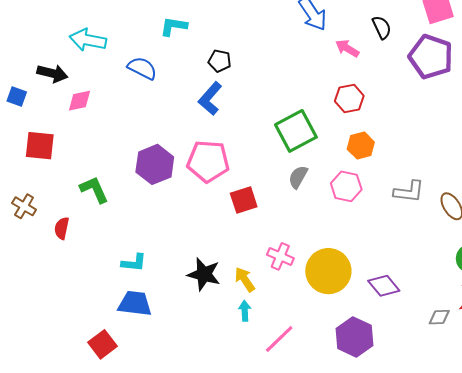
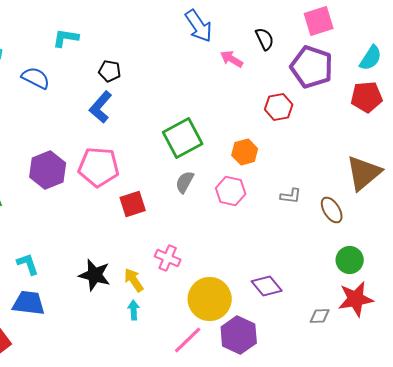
red hexagon: (349, 99) -> (279, 107), moved
gray L-shape: (409, 192) -> (291, 196), size x0.7
cyan L-shape: (134, 263) -> (28, 264), turned -115
yellow circle: (328, 271) -> (210, 299), moved
pink line: (279, 339) -> (188, 340), moved

